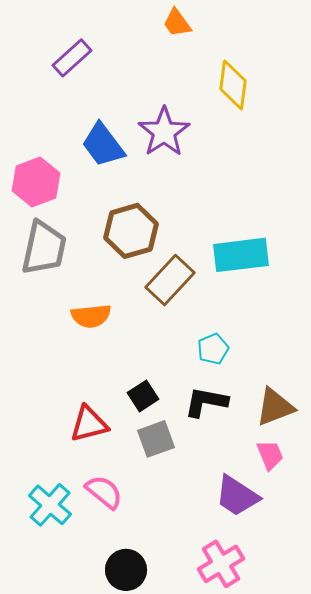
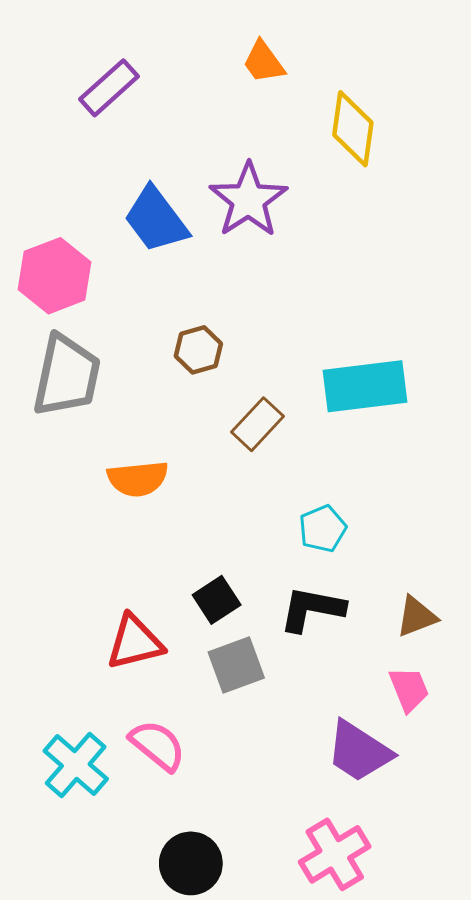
orange trapezoid: (177, 23) -> (264, 62), moved
brown hexagon: (131, 231) -> (198, 350), size x0.6
brown rectangle: (170, 280) -> (257, 424), size x0.7
brown triangle: (275, 407) -> (417, 617), size x0.7

